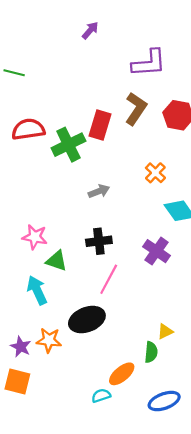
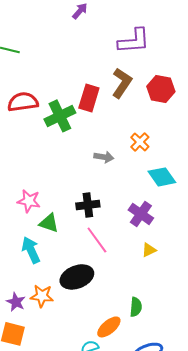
gray arrow: (99, 191) -> (104, 157), moved, turned 30
pink line: (109, 279) -> (97, 240), turned -64
yellow triangle: (165, 331) -> (149, 250), moved

